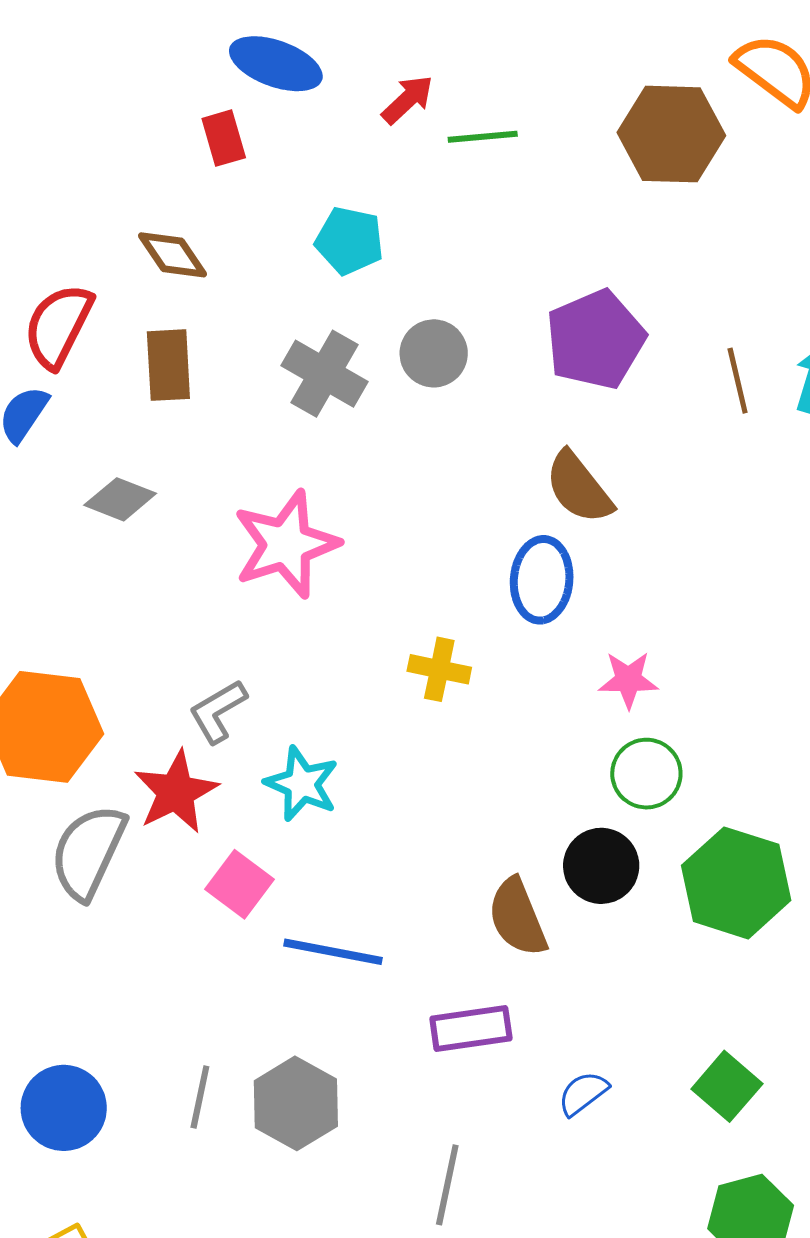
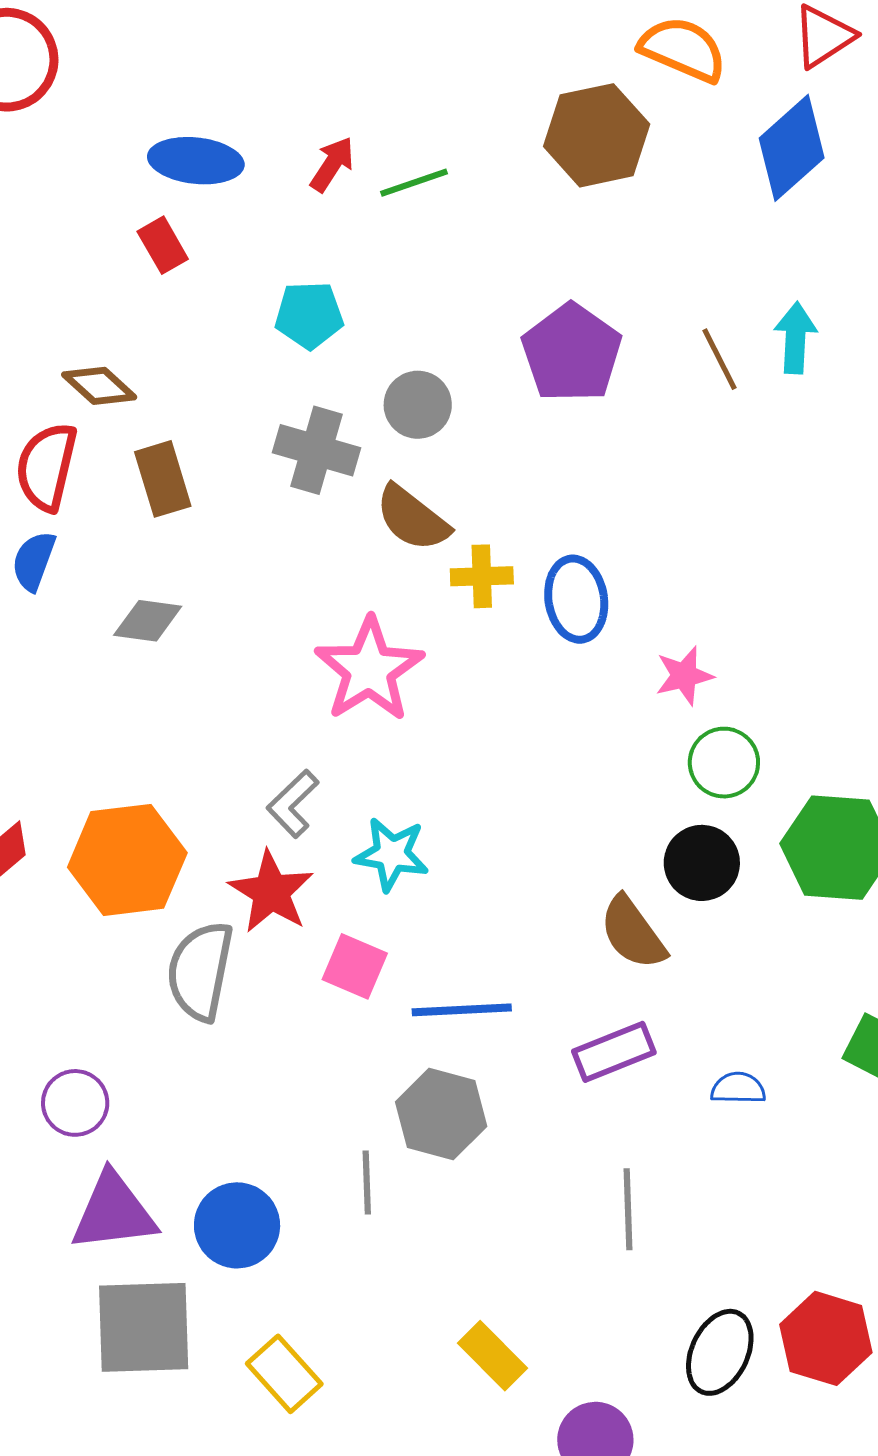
brown diamond: (172, 255) -> (99, 386), moved
brown semicircle: (579, 488) -> (412, 518), moved
pink star: (286, 544) -> (369, 669), moved
yellow cross: (439, 669) -> (482, 576), moved
blue semicircle: (583, 1093) -> (738, 1088), turned 52
gray hexagon: (296, 1103) -> (441, 1114), moved

